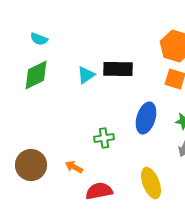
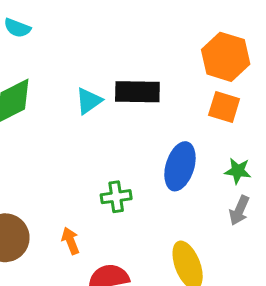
cyan semicircle: (39, 39) -> (17, 28), moved
orange arrow: (74, 167) -> (71, 241), turned 42

